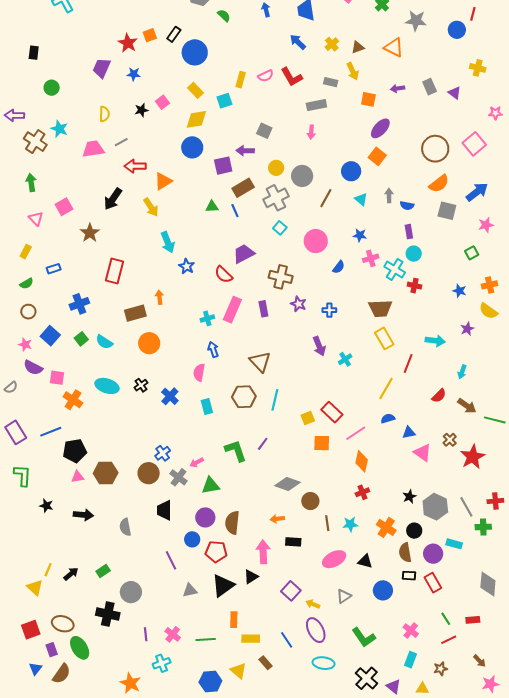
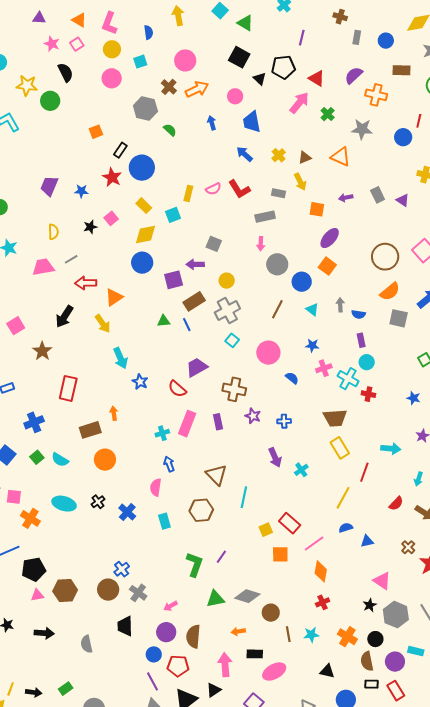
orange square: (150, 35) -> (96, 132), moved
red star: (128, 43) -> (112, 177), moved
gray circle: (302, 176) -> (277, 264), moved
blue semicircle: (339, 267) -> (292, 378), turned -88
cyan line: (275, 400) -> (244, 497), moved
green L-shape: (236, 451) -> (195, 564), turned 40
pink triangle: (423, 453) -> (382, 581), moved
pink arrow: (197, 462) -> (171, 606), moved
green triangle: (210, 486) -> (215, 599), moved
pink ellipse: (334, 559) -> (274, 671), moved
purple line: (171, 560) -> (152, 681), moved
black arrow: (71, 574) -> (34, 692), turned 49

